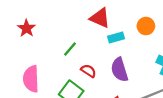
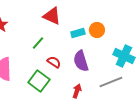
red triangle: (100, 18) -> (52, 16), moved
orange circle: (146, 26) -> (97, 30), moved

